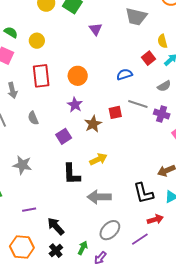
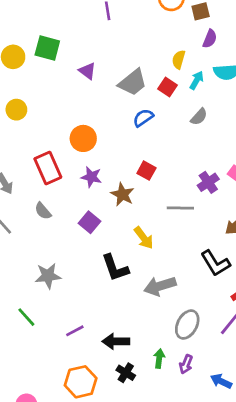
gray trapezoid: (136, 17) -> (133, 82), moved, turned -35
yellow semicircle: (162, 41) -> (179, 60), turned 48
red rectangle: (41, 76) -> (48, 168), moved
gray line: (138, 104) -> (180, 208), moved
red square: (115, 112) -> (146, 171), turned -32
purple cross: (162, 114) -> (208, 182), moved, turned -35
yellow arrow: (98, 159) -> (144, 238), turned 96
black arrow: (56, 226) -> (116, 341), turned -30

